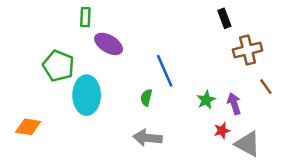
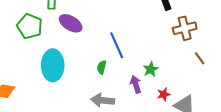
green pentagon: (59, 66) -> (30, 26), moved
purple arrow: (234, 104) -> (136, 84), moved

